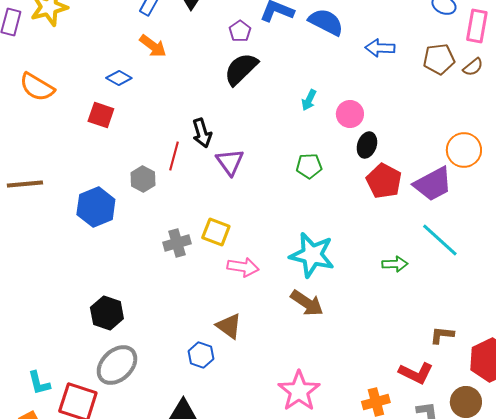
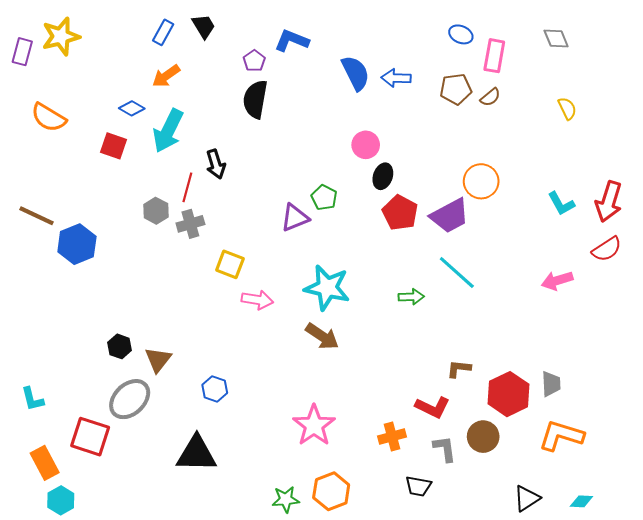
blue semicircle: (326, 22) -> (356, 73), moved, turned 36
orange arrow: (153, 46) -> (166, 76), turned 108
black semicircle: (241, 69) -> (255, 99), turned -36
cyan arrow: (309, 100) -> (168, 131), moved, size x2.0
purple triangle: (230, 162) -> (295, 218), moved, turned 44
green pentagon: (309, 166) -> (324, 198), turned 30
brown line: (25, 184) -> (36, 216), turned 30
blue hexagon: (96, 207) -> (77, 244), moved
gray cross: (177, 243) -> (190, 224), moved
black hexagon: (107, 313) -> (120, 346), size x0.7
brown triangle: (229, 326) -> (158, 360), moved, turned 32
cyan L-shape: (39, 383) -> (32, 399), moved

